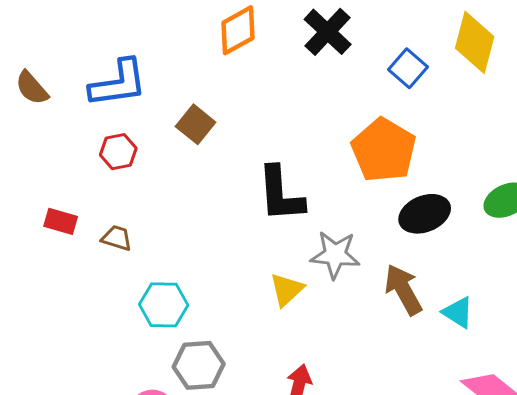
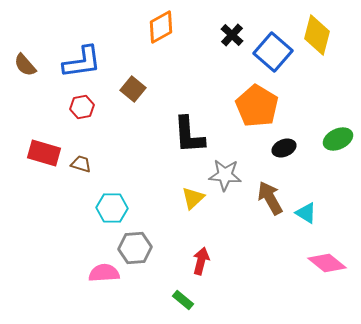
black cross: (328, 32) -> (232, 35), moved, size x0.7
blue square: (408, 68) -> (273, 52), size x1.5
black ellipse: (425, 214) -> (284, 148), size x0.7
red rectangle: (61, 221) -> (44, 153), size x1.5

